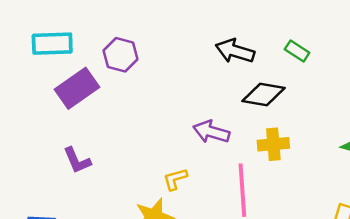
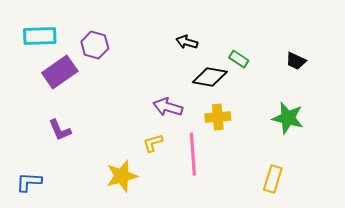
black arrow: (235, 51) -> (187, 42), size x0.7
green rectangle: (297, 51) -> (239, 59), moved
yellow L-shape: (175, 179) -> (153, 143), moved

